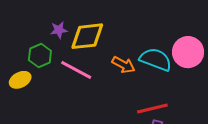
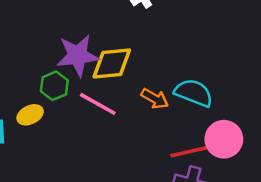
purple star: (59, 30) -> (78, 55), size x2.0
pink circle: (188, 52) -> (224, 139), moved

